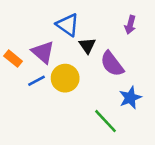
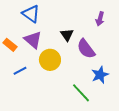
blue triangle: (68, 25) -> (31, 14), moved
blue line: (36, 81) -> (20, 71), moved

